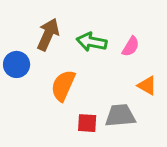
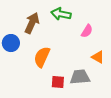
green arrow: (92, 42) -> (61, 14), moved

